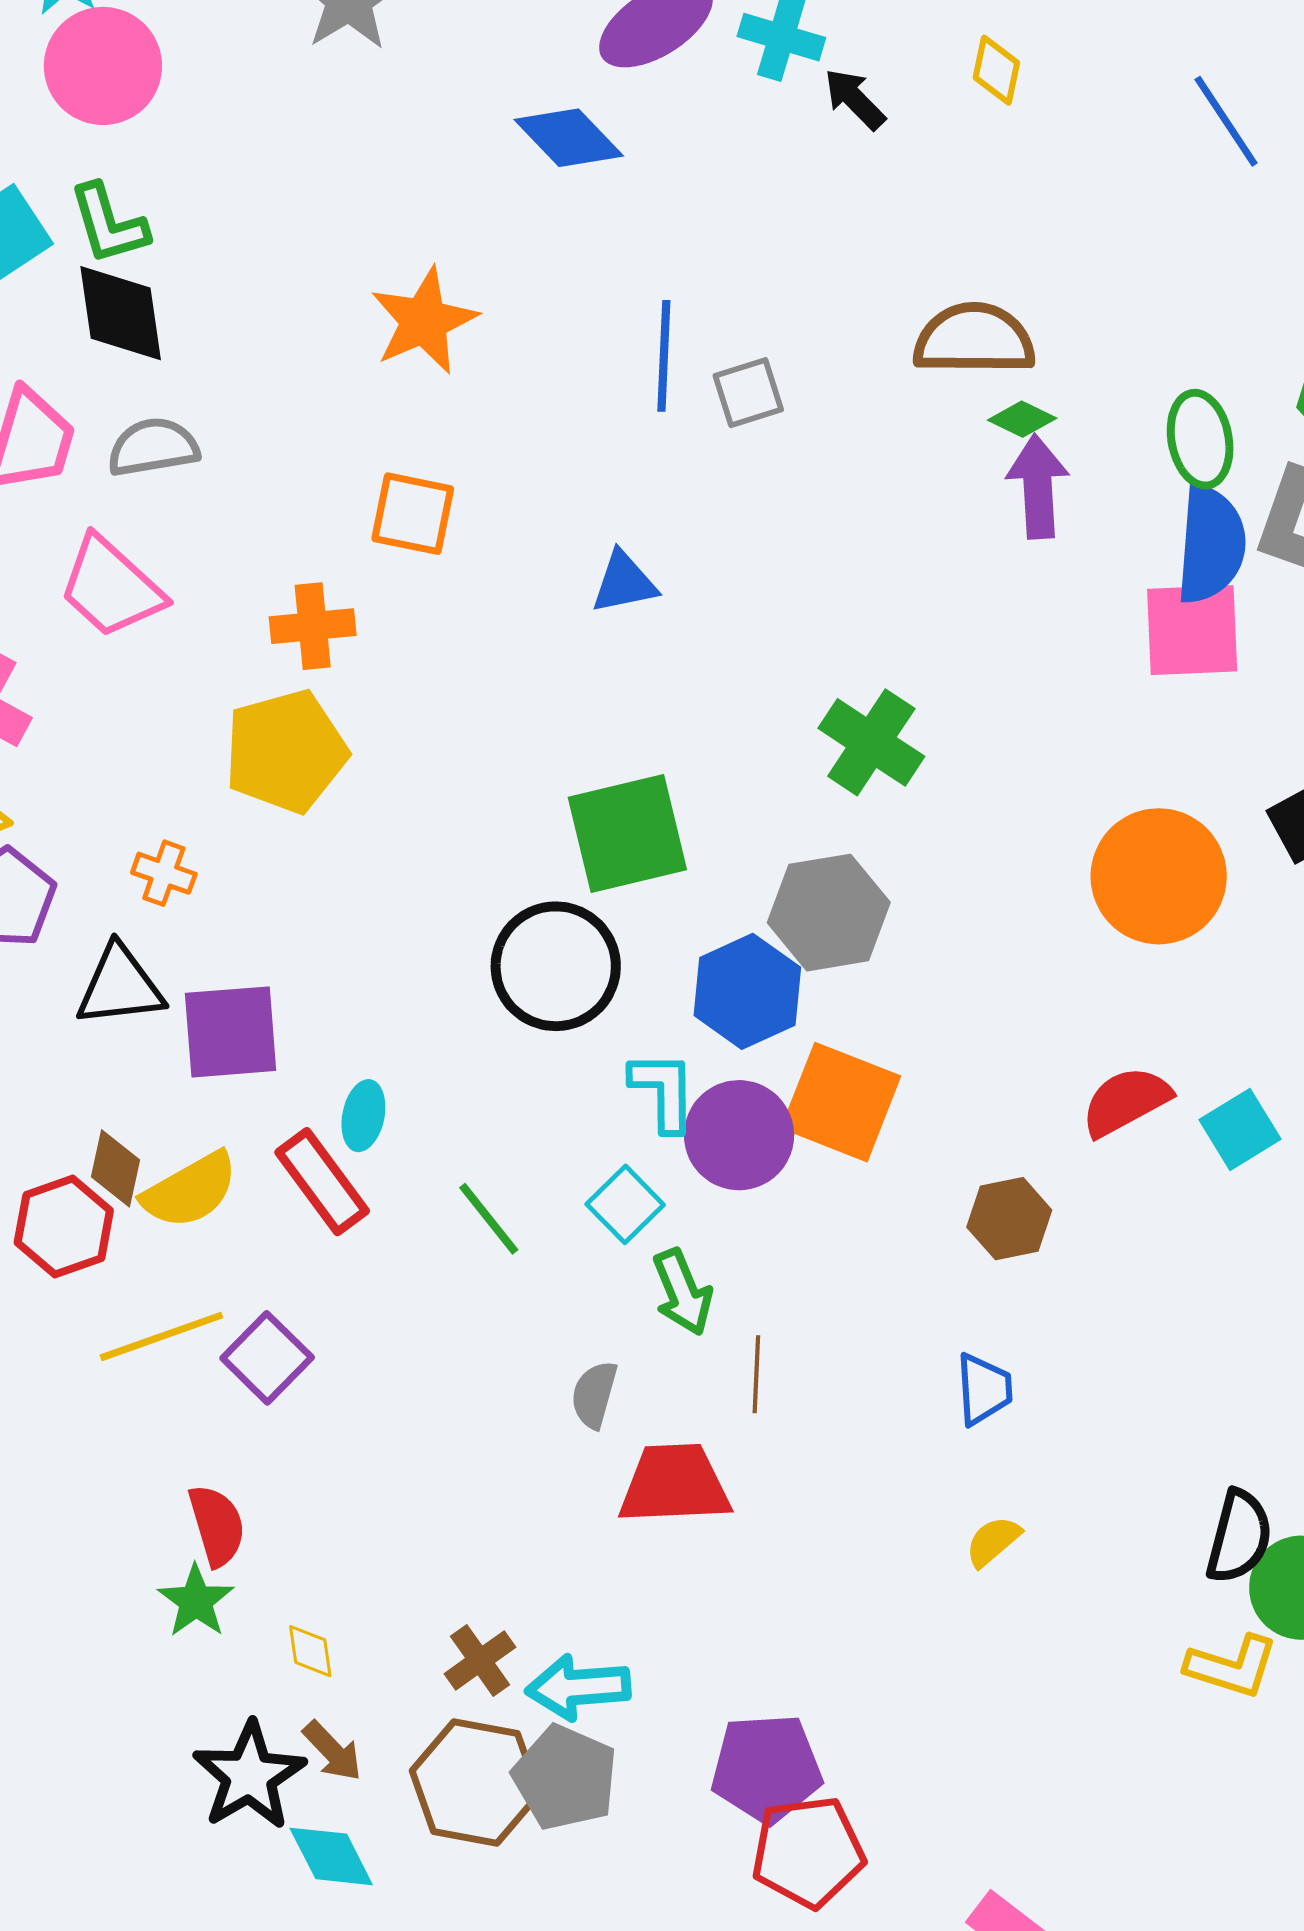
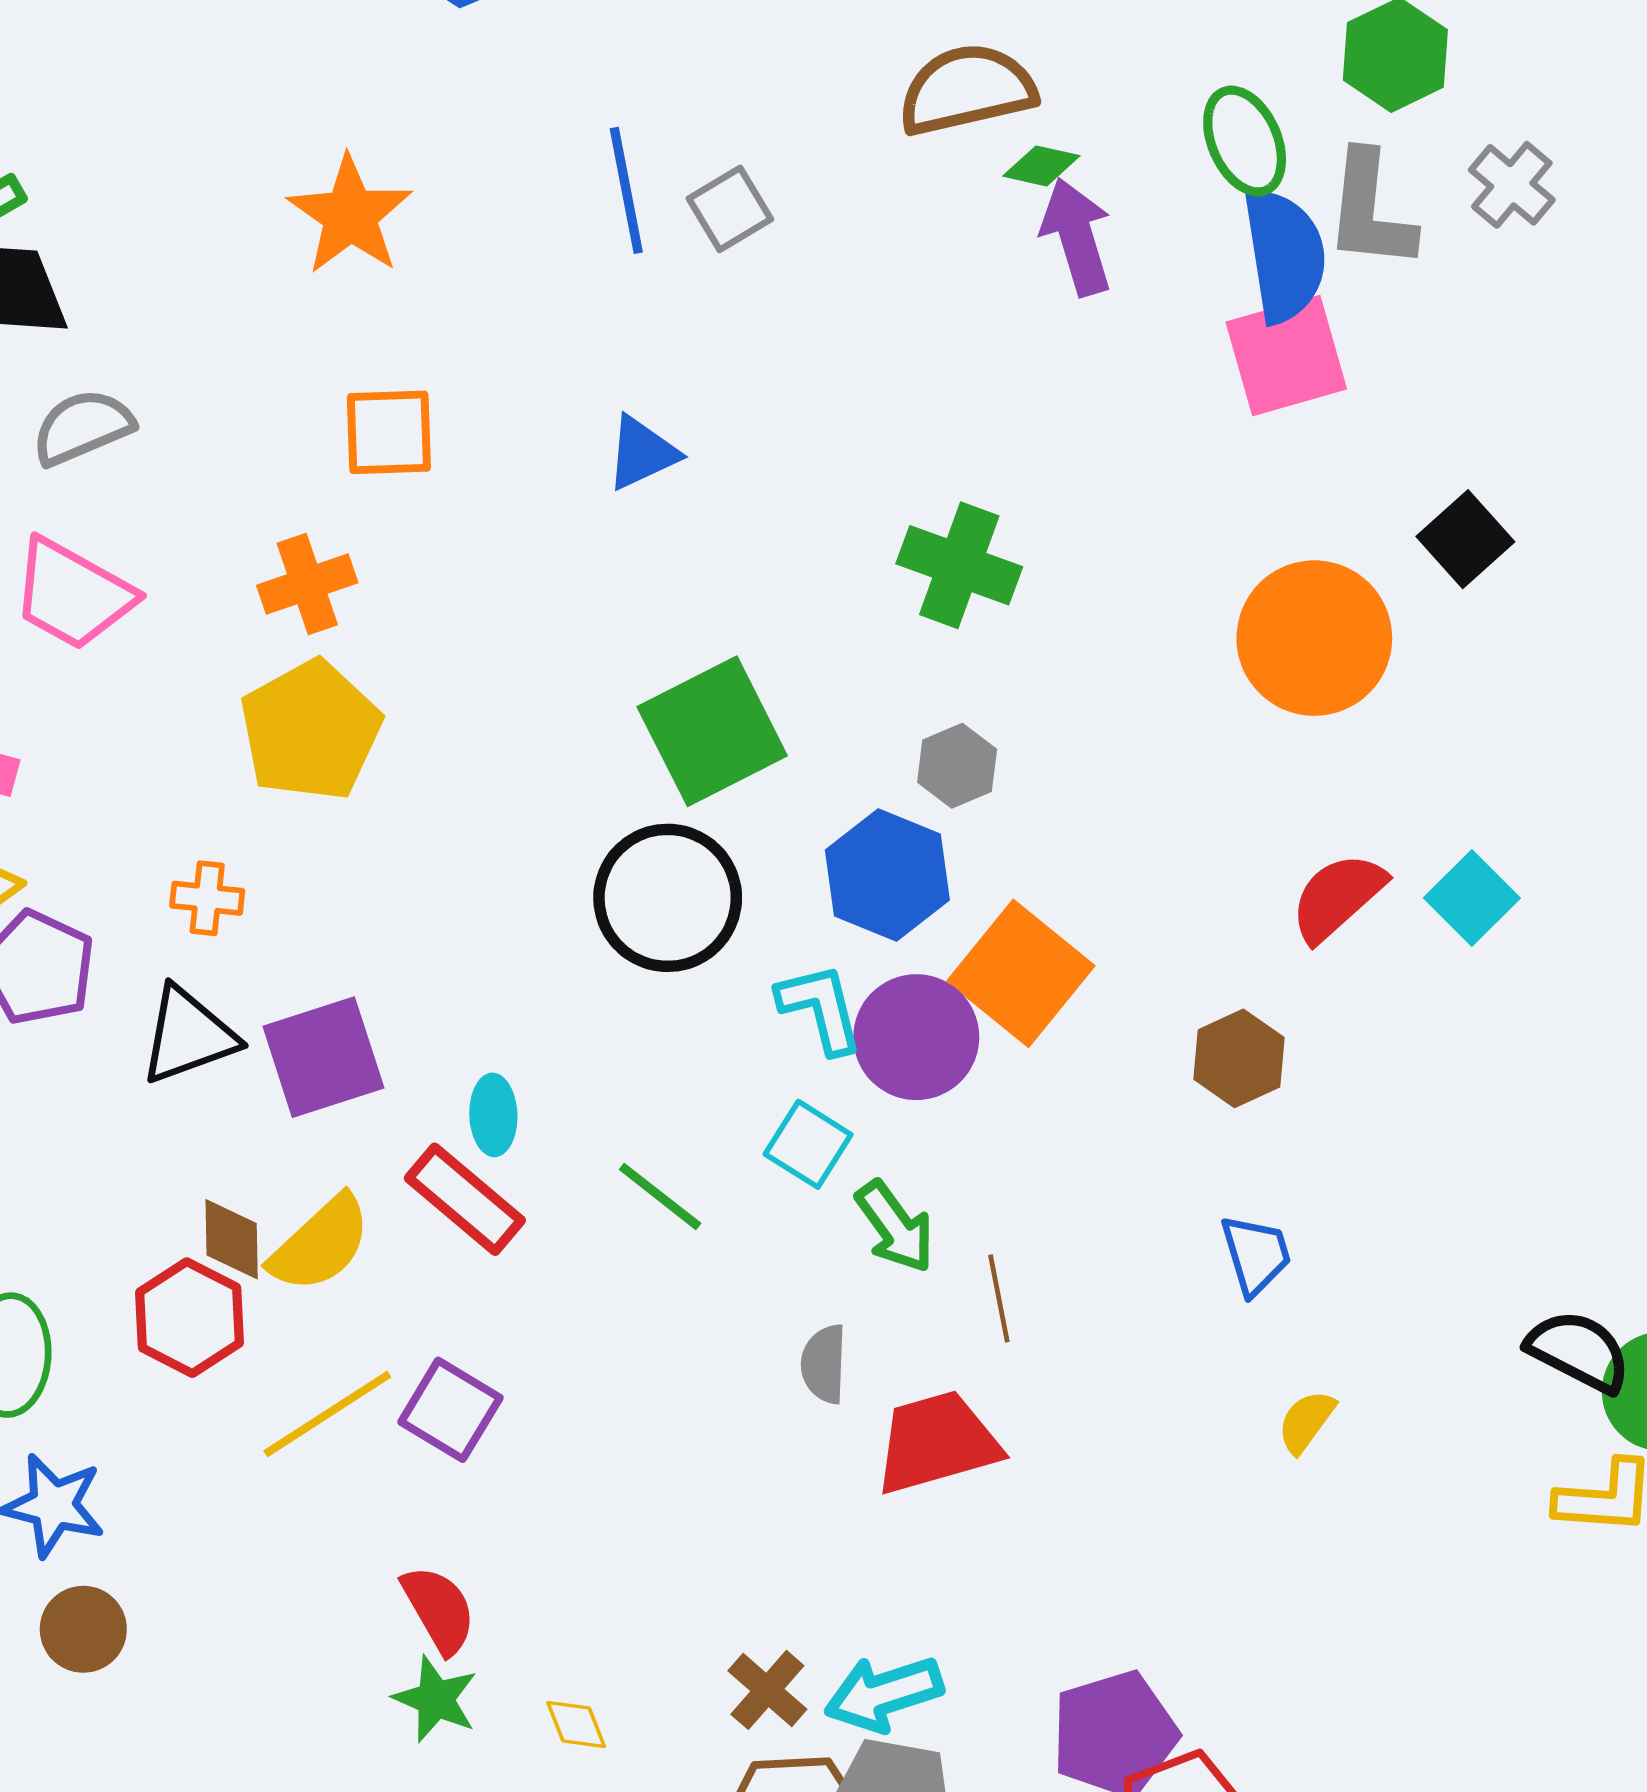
gray hexagon: (829, 913) -> (957, 766), size x0.6
orange square: (841, 1102) -> (1021, 973), turned 31
black semicircle: (1239, 1537) -> (1579, 1351), turned -64

